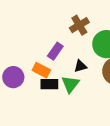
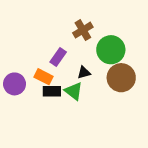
green triangle: (70, 84) -> (74, 91), turned -30

